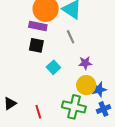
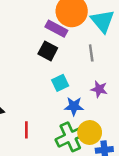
yellow circle: (86, 85) -> (90, 133), moved
blue star: (99, 89) -> (74, 106), moved
green cross: (74, 107) -> (70, 137), turned 35

